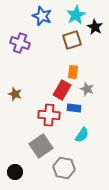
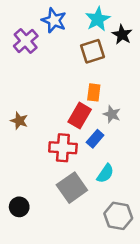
purple cross: (20, 43) -> (26, 41), moved, turned 30
blue rectangle: (74, 108) -> (95, 139), turned -56
gray square: (41, 146) -> (72, 188), moved
gray hexagon: (64, 168) -> (118, 216), moved
black circle: (15, 172) -> (19, 207), moved

